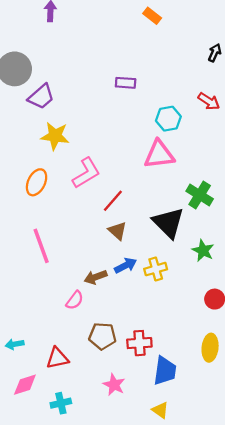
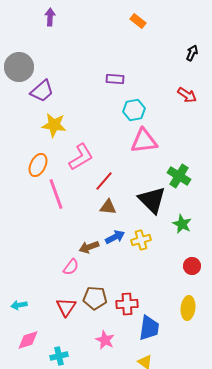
cyan hexagon: (168, 119) -> (134, 110), moved
brown triangle: (117, 231) -> (108, 207), turned -36
pink line: (41, 246) -> (56, 194), moved
red triangle: (57, 358) -> (66, 307), moved, turned -45

